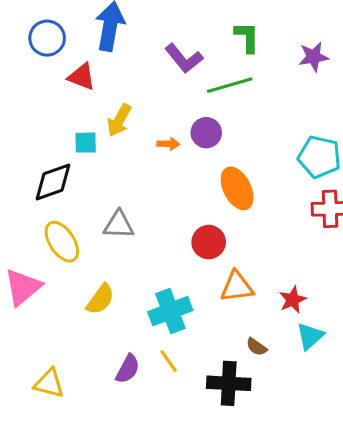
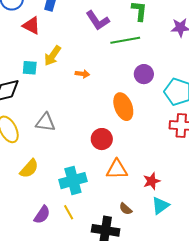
purple circle: (206, 133) -> (144, 74), moved

